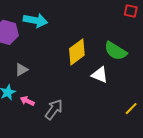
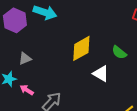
green semicircle: (115, 51) -> (119, 52), size x0.7

